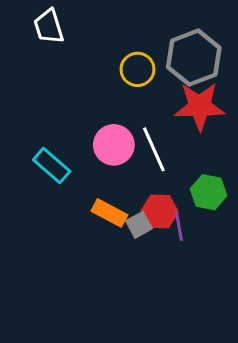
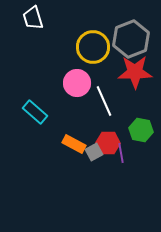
yellow circle: (138, 69) -> (93, 47), size x1.4
pink circle: (114, 145) -> (77, 83), moved

